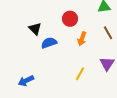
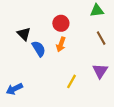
orange arrow: (82, 39) -> (61, 44), moved
blue semicircle: (49, 43) -> (39, 49), turned 77

